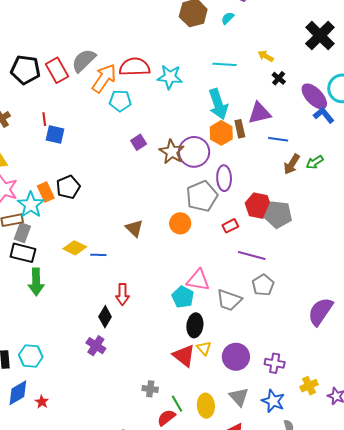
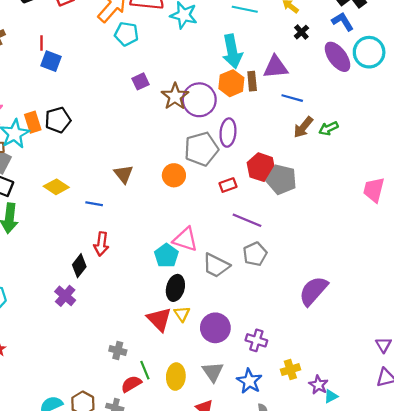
blue L-shape: (324, 115) -> (343, 22), moved
blue line: (98, 255) -> (94, 204), moved

